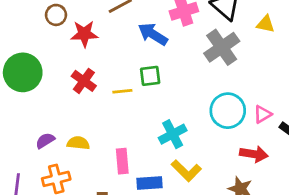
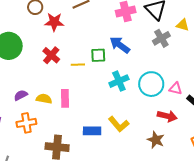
blue arrow: (153, 34) -> (120, 45), moved
gray cross: (222, 47) -> (161, 38), moved, size x0.7
pink triangle: (263, 114) -> (176, 89), turned 40
cyan cross: (173, 134) -> (119, 81), moved
pink rectangle: (122, 161) -> (65, 98), moved

